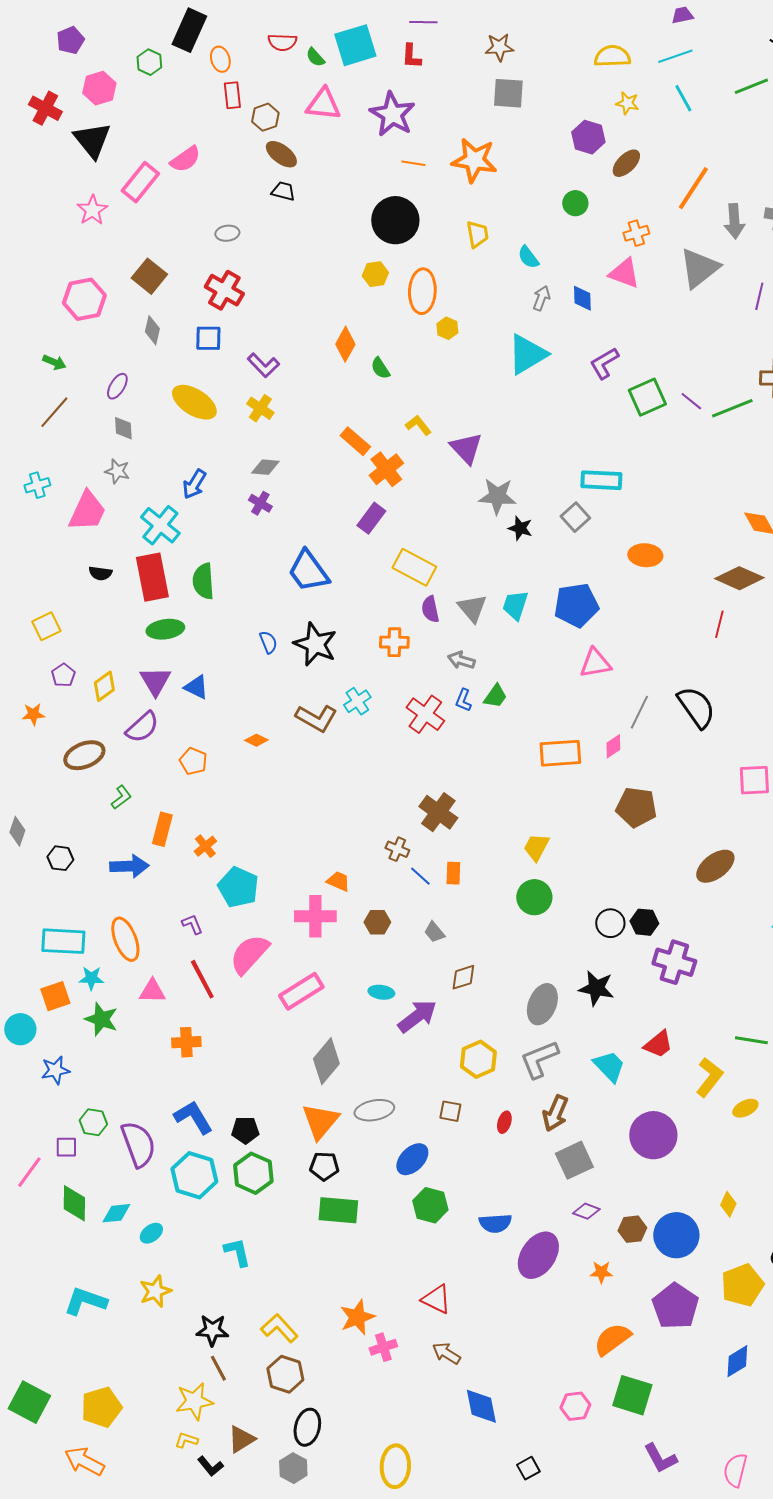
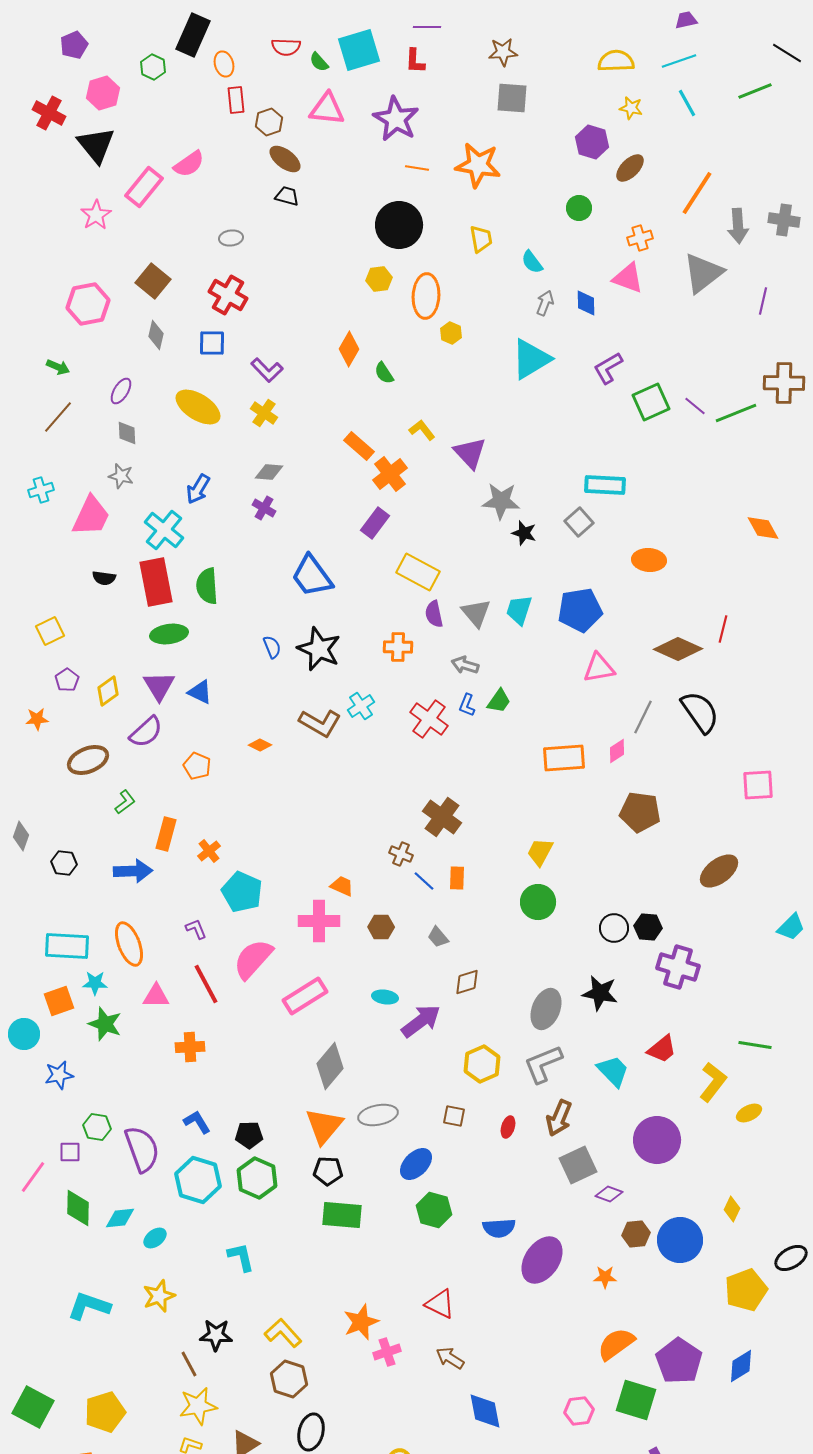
brown diamond: (739, 578) -> (678, 649), moved
blue L-shape: (193, 1117) -> (197, 1122), size x0.7
purple diamond: (586, 1211) -> (609, 1194), moved
purple pentagon: (675, 1306) -> (679, 1361), moved
brown line: (218, 1368) -> (189, 1364), moved

